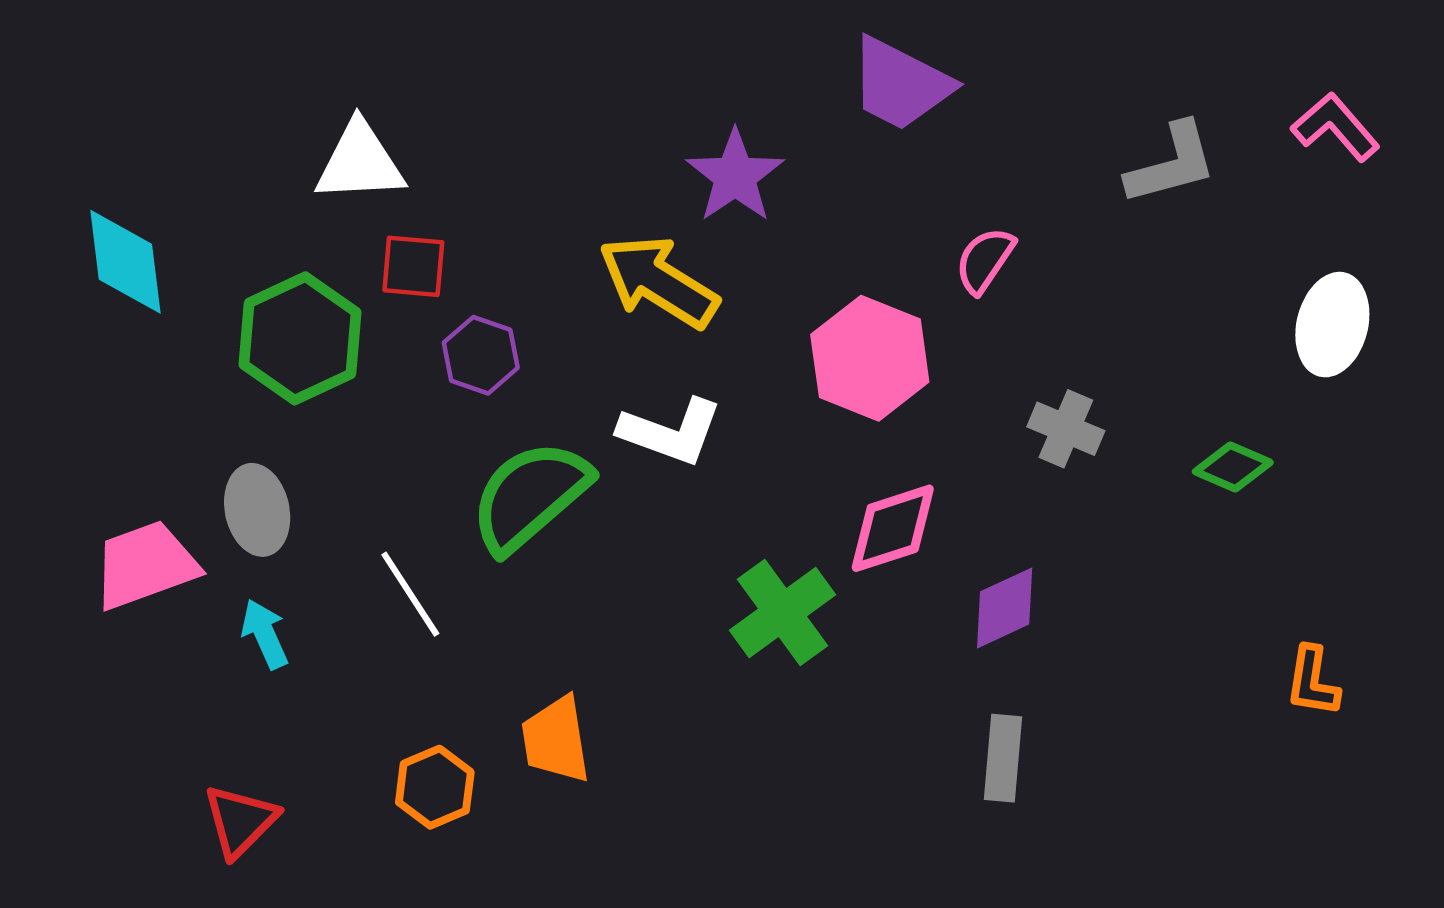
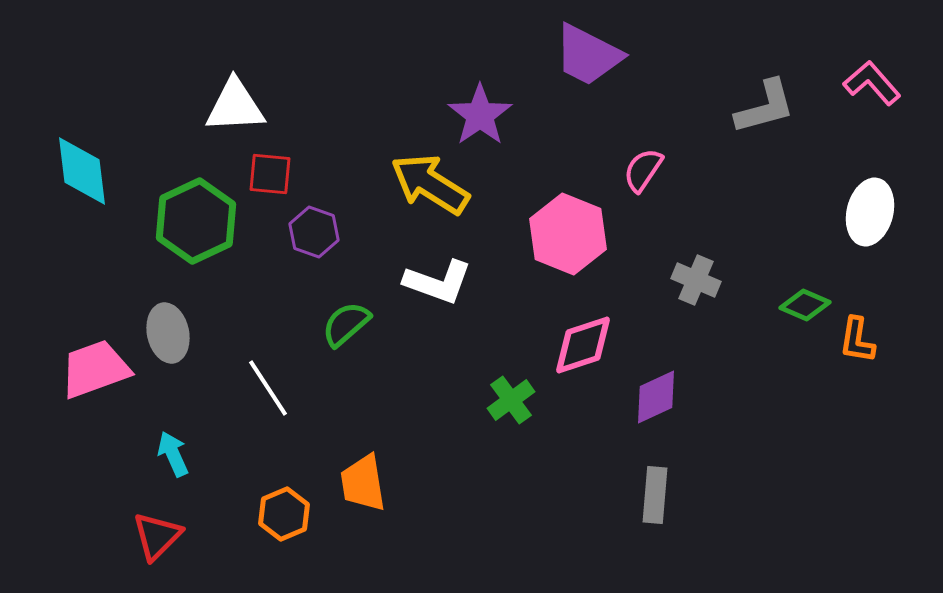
green semicircle: (530, 496) -> (346, 324), size x0.6
green cross: (783, 613) -> (511, 400), size x0.7
cyan arrow: (265, 634) -> (173, 454), moved
orange L-shape: (1312, 681) -> (857, 340), moved

